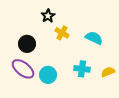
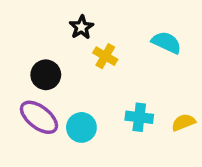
cyan semicircle: (94, 38) -> (166, 42), moved

